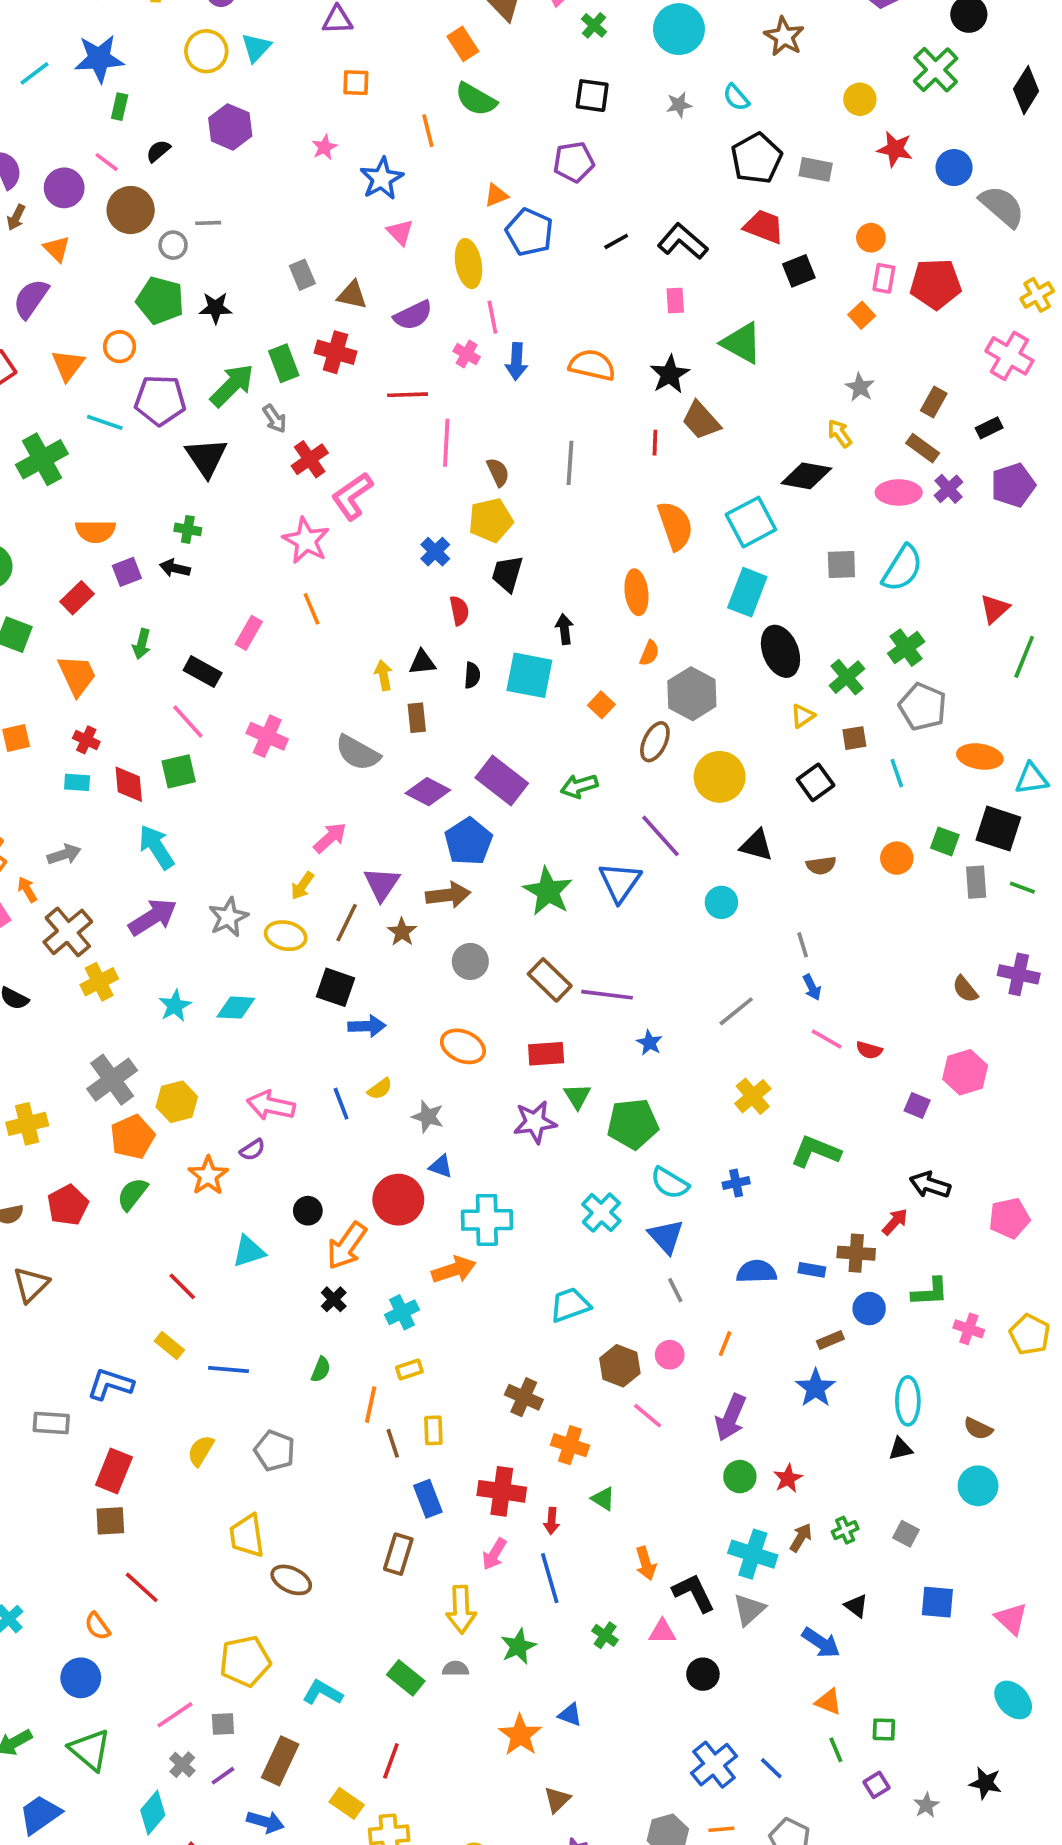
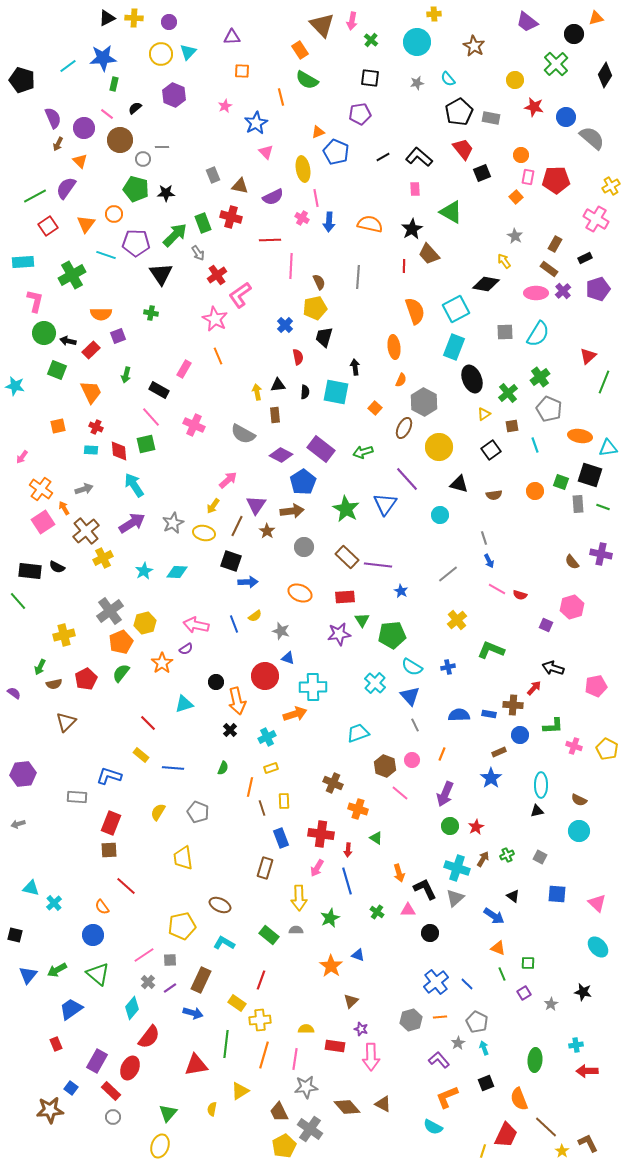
red trapezoid: (764, 227) -> (463, 149), turned 30
black arrow: (175, 568) -> (68, 341), moved
orange arrow: (347, 1246) -> (237, 701), turned -48
brown ellipse: (291, 1580) -> (220, 905), moved

